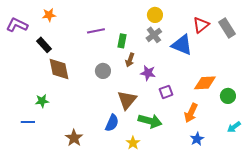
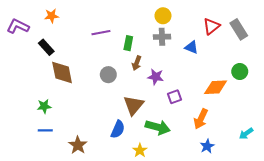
gray cross: (154, 35) -> (162, 37), turned 35
blue triangle: (182, 45) -> (191, 47), size x0.6
green circle: (228, 96) -> (240, 71), moved
blue line: (28, 122) -> (45, 130), moved

